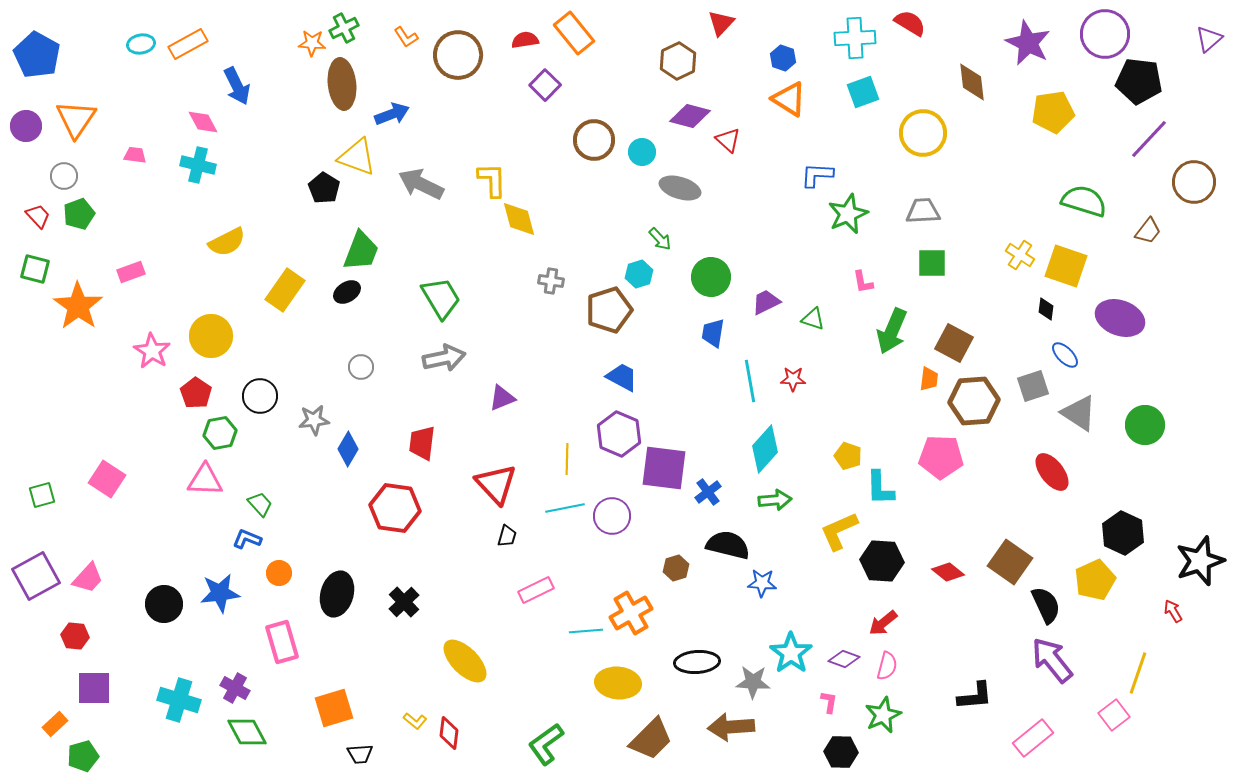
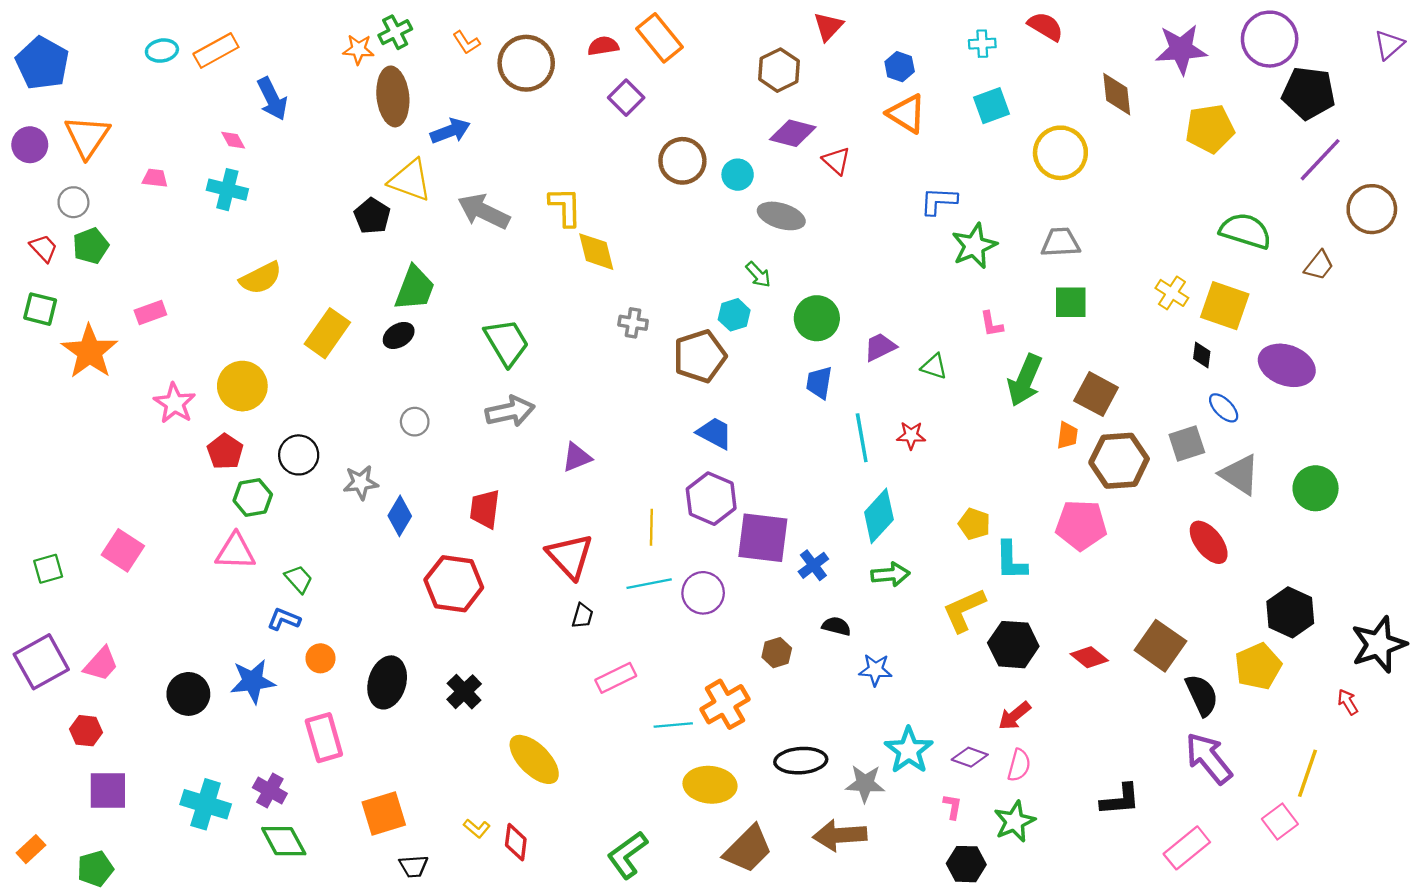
cyan cross: (855, 38) -> (982, 44), size x0.6
purple star: (1028, 43) -> (1181, 49), turned -30
pink diamond: (203, 122) -> (233, 140), size x0.7
black semicircle: (728, 545) -> (836, 626), size x0.6
orange rectangle: (55, 724) -> (31, 849), moved

